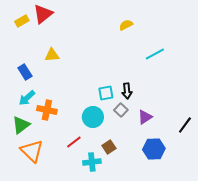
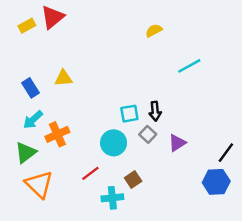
yellow triangle: (52, 55) -> (63, 78), moved
orange cross: (47, 110) -> (57, 134), turned -36
blue hexagon: (154, 149) -> (216, 182), moved

